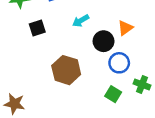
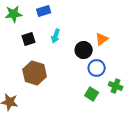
cyan arrow: (81, 21) -> (56, 36), moved, turned -40
brown hexagon: (66, 70) -> (35, 73), moved

